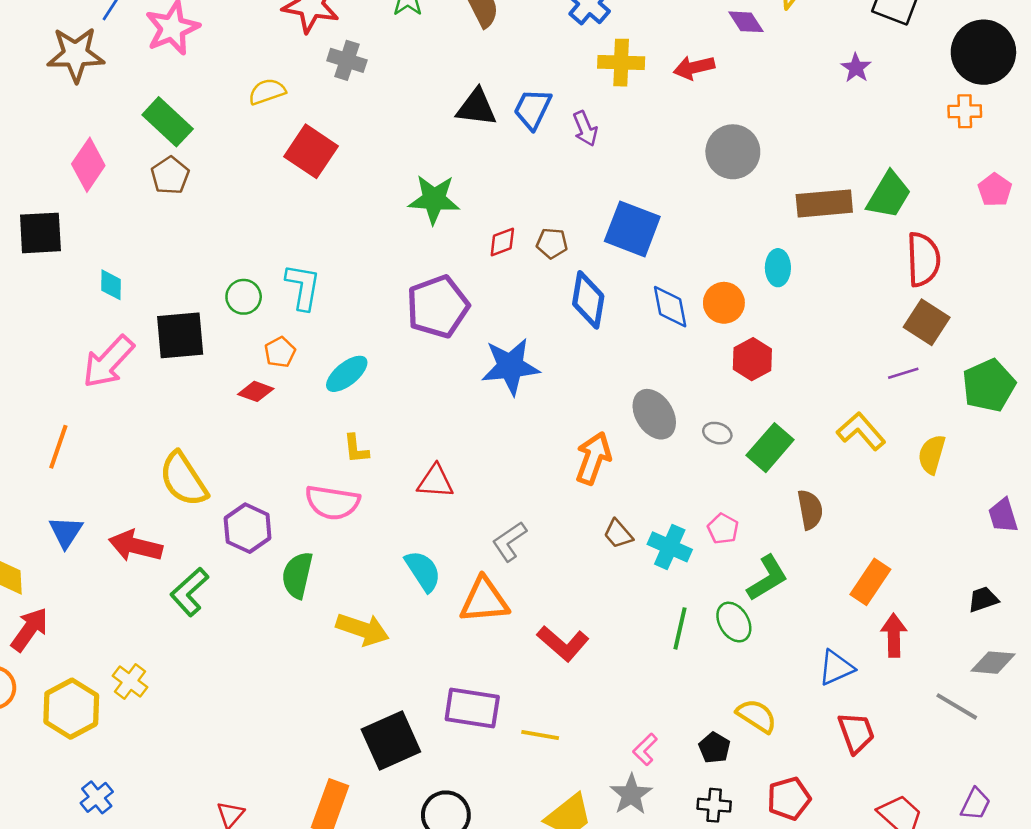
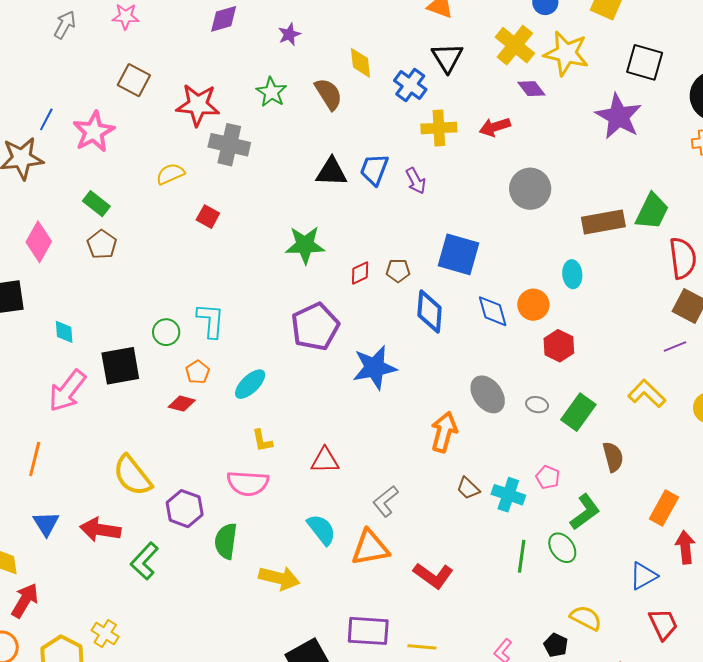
gray cross: (347, 60) -> (229, 145), size x1.4
purple star: (856, 68) -> (619, 116), size x2.0
green rectangle: (168, 122) -> (96, 204), size x0.7
red square: (311, 151) -> (208, 217), size x0.6

